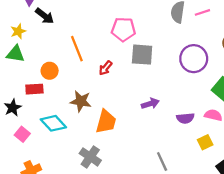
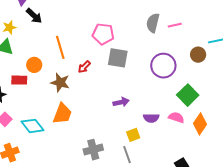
brown star: (81, 101) -> (60, 82), moved
orange trapezoid: (106, 122) -> (62, 114), moved
cyan diamond: (53, 123) -> (33, 126), moved
yellow square: (205, 142) -> (133, 135), moved
gray cross: (90, 157) -> (93, 150), moved, turned 36

